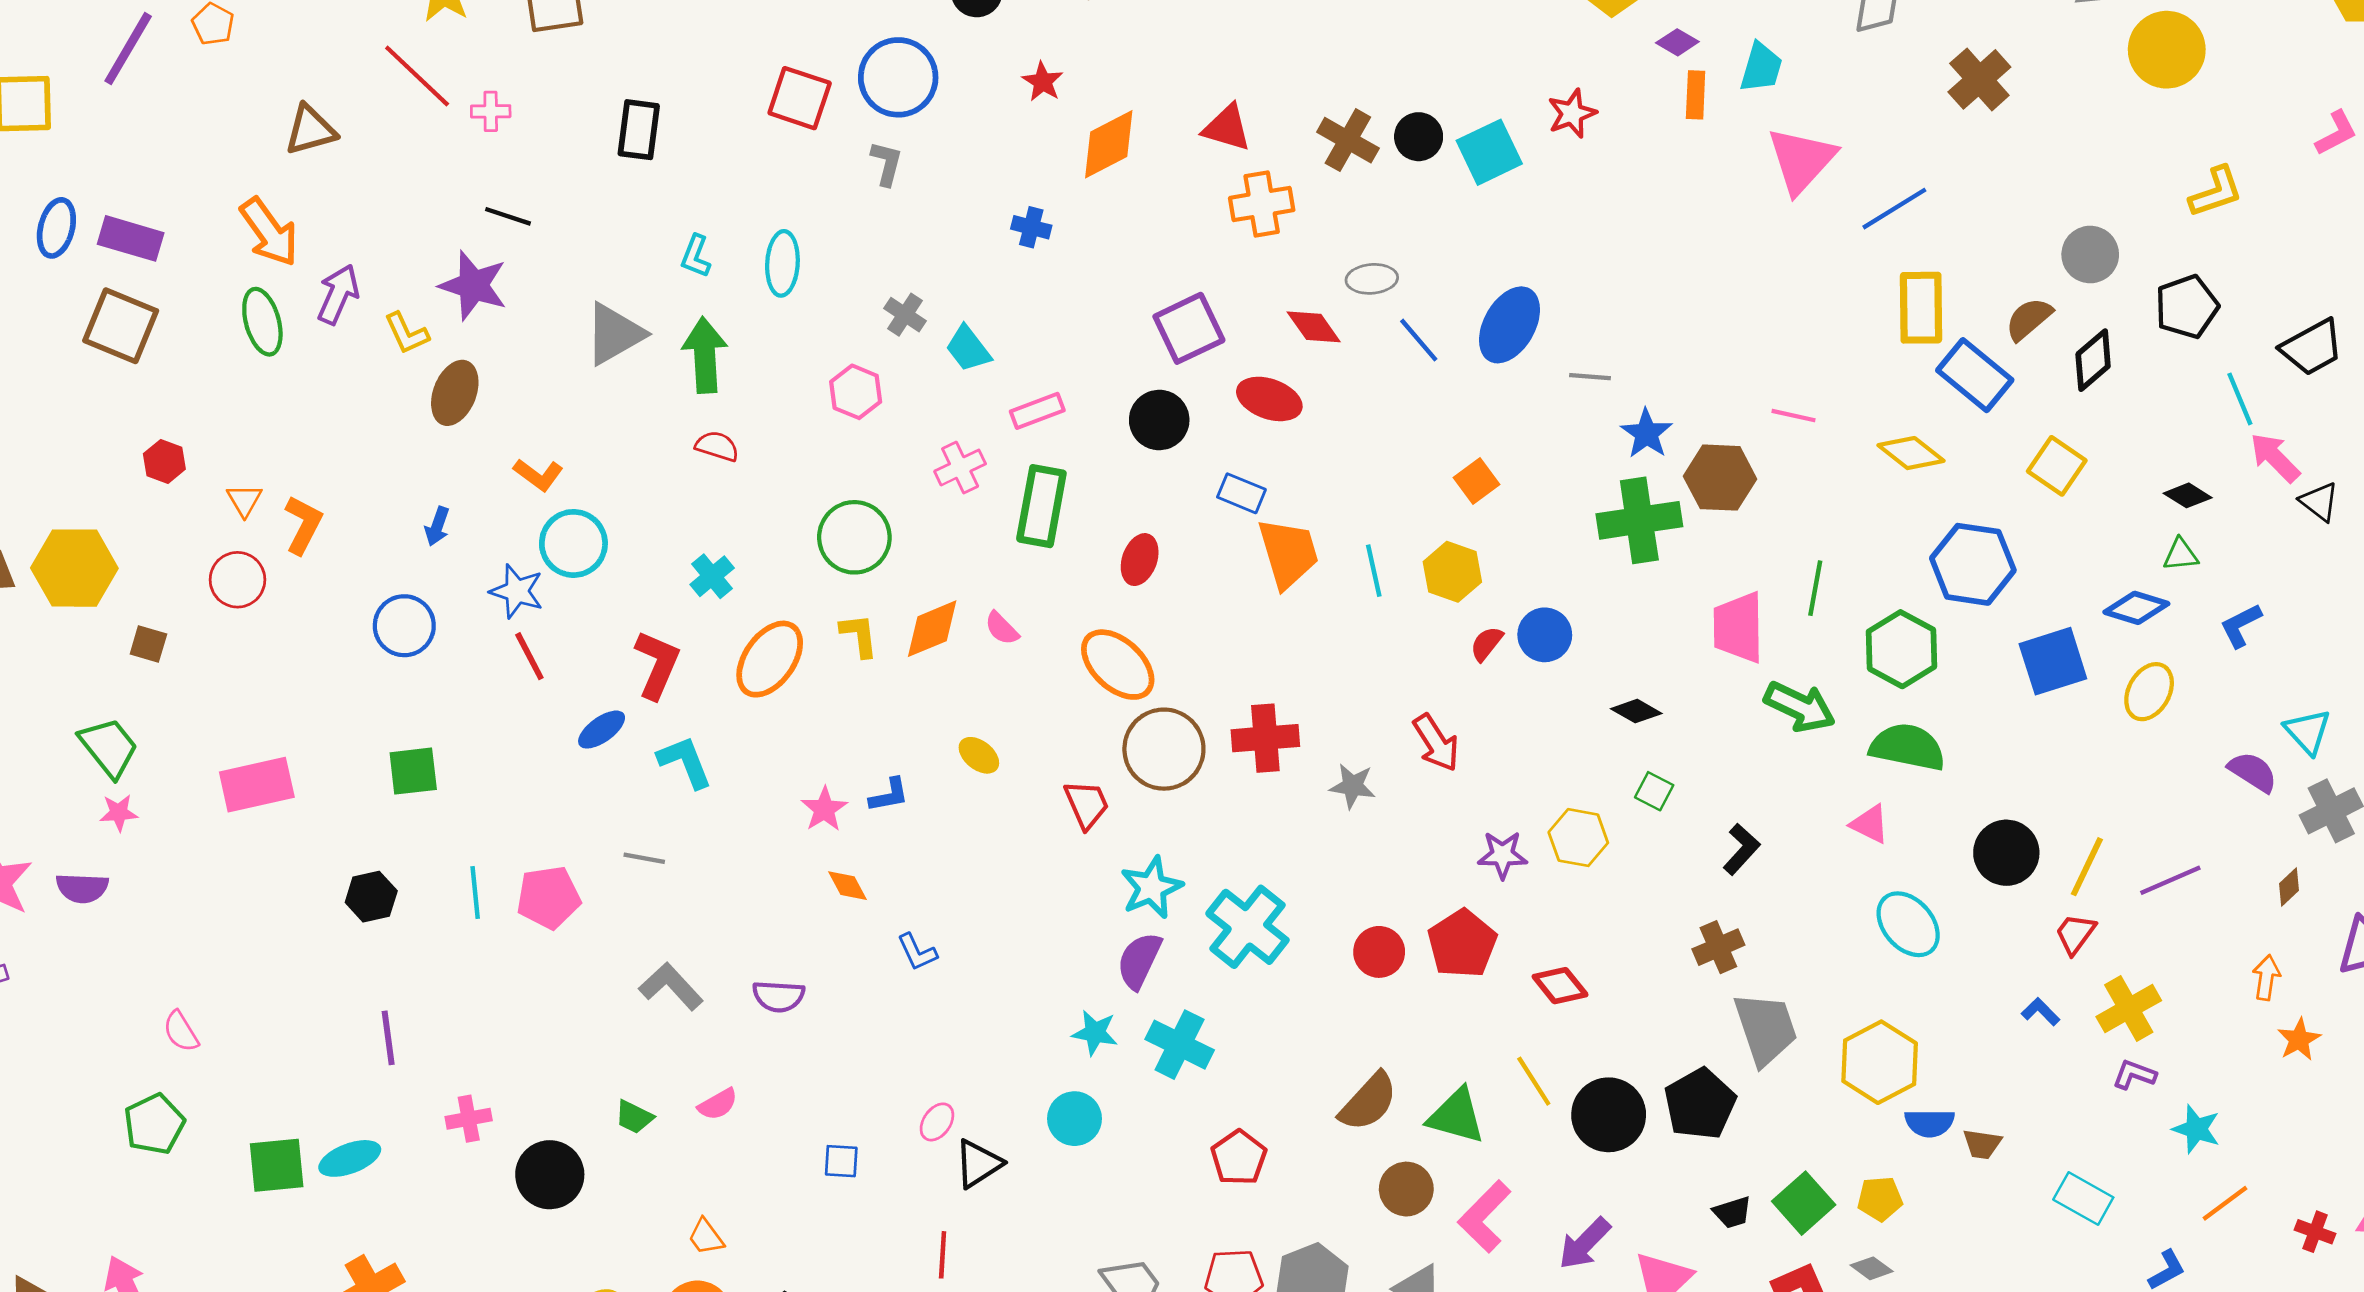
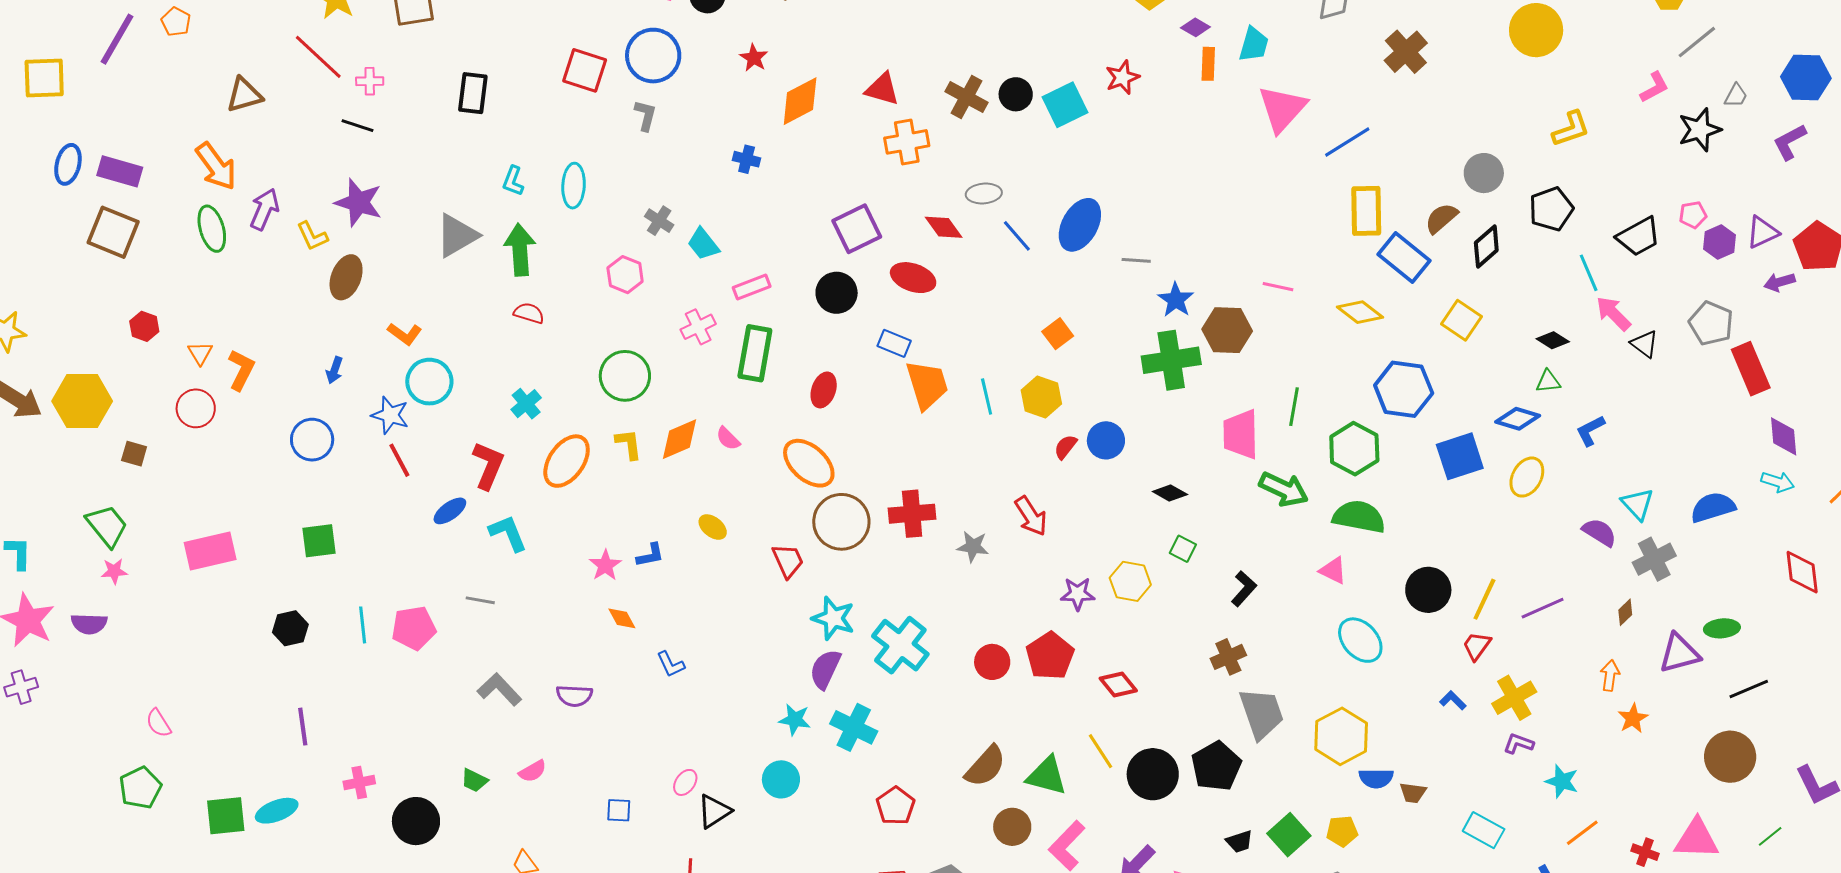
black line: (508, 216) -> (357, 126), moved
cyan star: (1151, 888) -> (833, 618), turned -30

